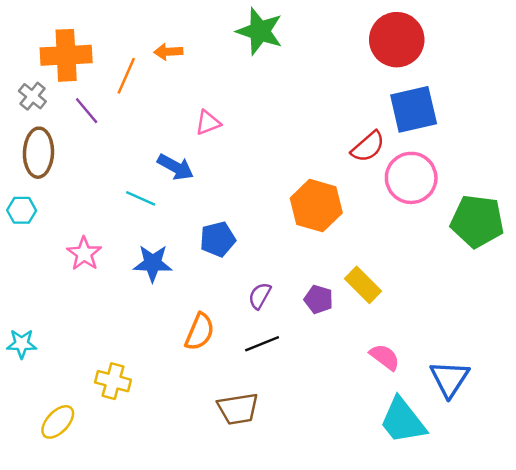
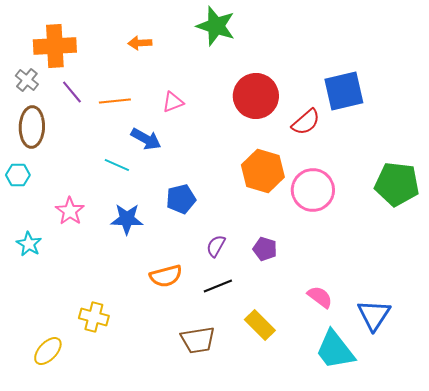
red circle: (397, 40) -> (256, 96), moved
orange line: (126, 76) -> (115, 101), moved, turned 60
pink circle: (411, 178) -> (313, 190), moved
yellow rectangle: (363, 285) -> (260, 325), moved
orange semicircle: (200, 332) -> (166, 276), turned 52
cyan star: (22, 344) -> (29, 244), moved, turned 30

